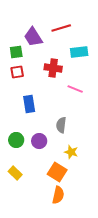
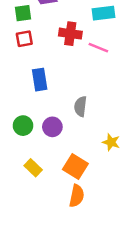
pink line: (75, 89) -> (98, 48), moved
yellow star: (71, 152) -> (111, 142), moved
yellow rectangle: (15, 173) -> (33, 168), moved

